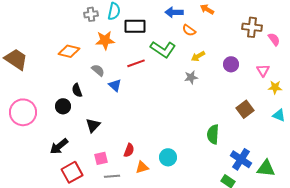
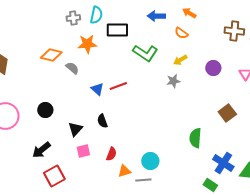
orange semicircle: (189, 30) -> (181, 33), moved
red line: (136, 63) -> (118, 86), moved
gray semicircle: (98, 70) -> (72, 68), moved
black semicircle: (77, 90) -> (102, 121), moved
pink square: (101, 158) -> (83, 151), moved
gray line: (112, 176) -> (143, 180), moved

